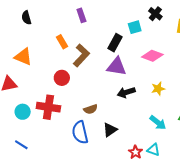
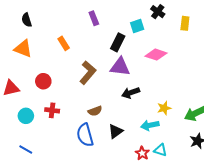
purple rectangle: (81, 15) -> (94, 18), moved
brown L-shape: (81, 55) -> (88, 73), moved
orange triangle: (23, 57) -> (23, 49), moved
red circle: (62, 78) -> (43, 81), moved
yellow star: (158, 89) -> (164, 108), moved
red cross: (48, 107) -> (52, 110), size x0.6
cyan arrow: (158, 123) -> (150, 125), moved, turned 132

